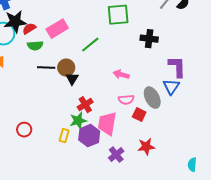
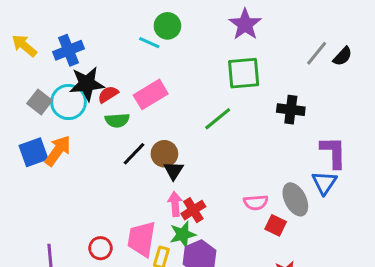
green line: (90, 45) -> (218, 119), moved
black line: (46, 68) -> (134, 154), turned -48
pink arrow: (121, 75) -> (175, 204), moved, turned 70
pink trapezoid: (107, 124) -> (142, 239), moved

